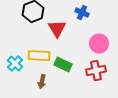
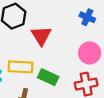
blue cross: (82, 13) -> (87, 17), moved

